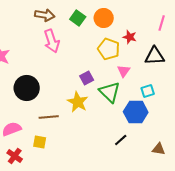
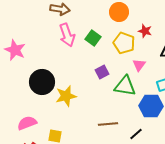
green square: (78, 18) -> (93, 38), moved
green triangle: (110, 92) -> (125, 86), turned -35
yellow star: (78, 102) -> (66, 96), moved, turned 30
brown line: (49, 117) -> (108, 124), moved

